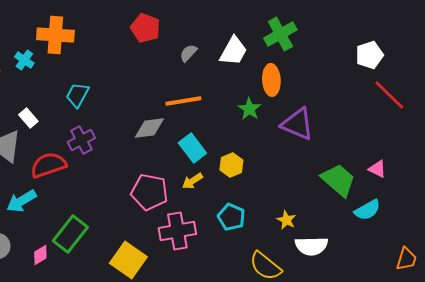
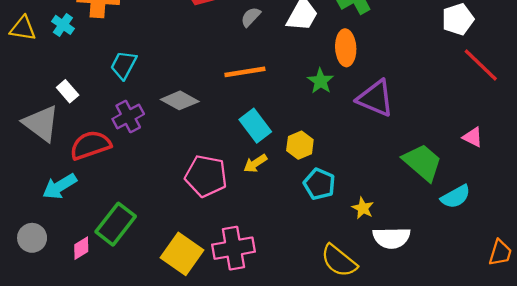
gray diamond: (149, 128) -> (180, 100), moved, turned 36
pink triangle: (377, 169) -> (473, 137), moved
cyan pentagon: (231, 217) -> (319, 184), moved
pink cross: (177, 231) -> (234, 248), moved

